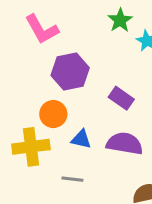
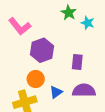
purple rectangle: (121, 98) -> (77, 62), turned 70
blue triangle: (81, 139) -> (56, 92), turned -40

